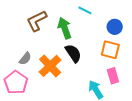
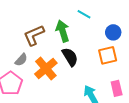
brown L-shape: (37, 21) -> (34, 35), moved
orange square: (110, 50) -> (108, 55), turned -30
pink rectangle: (113, 76) -> (117, 88), moved

